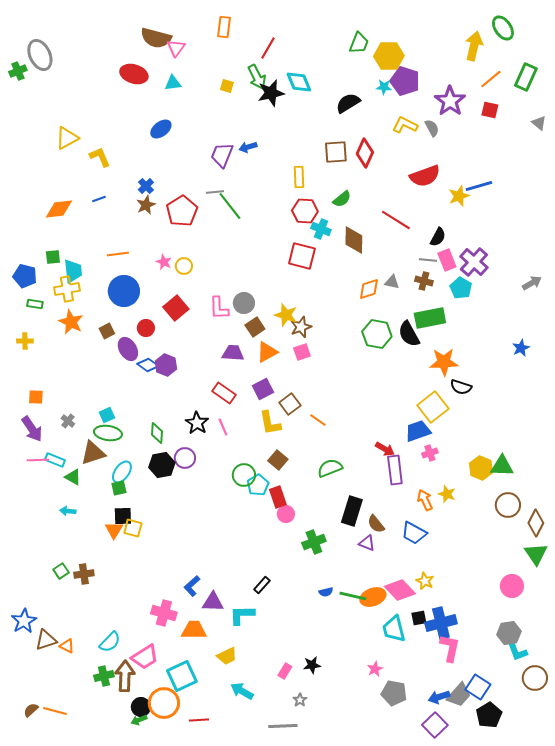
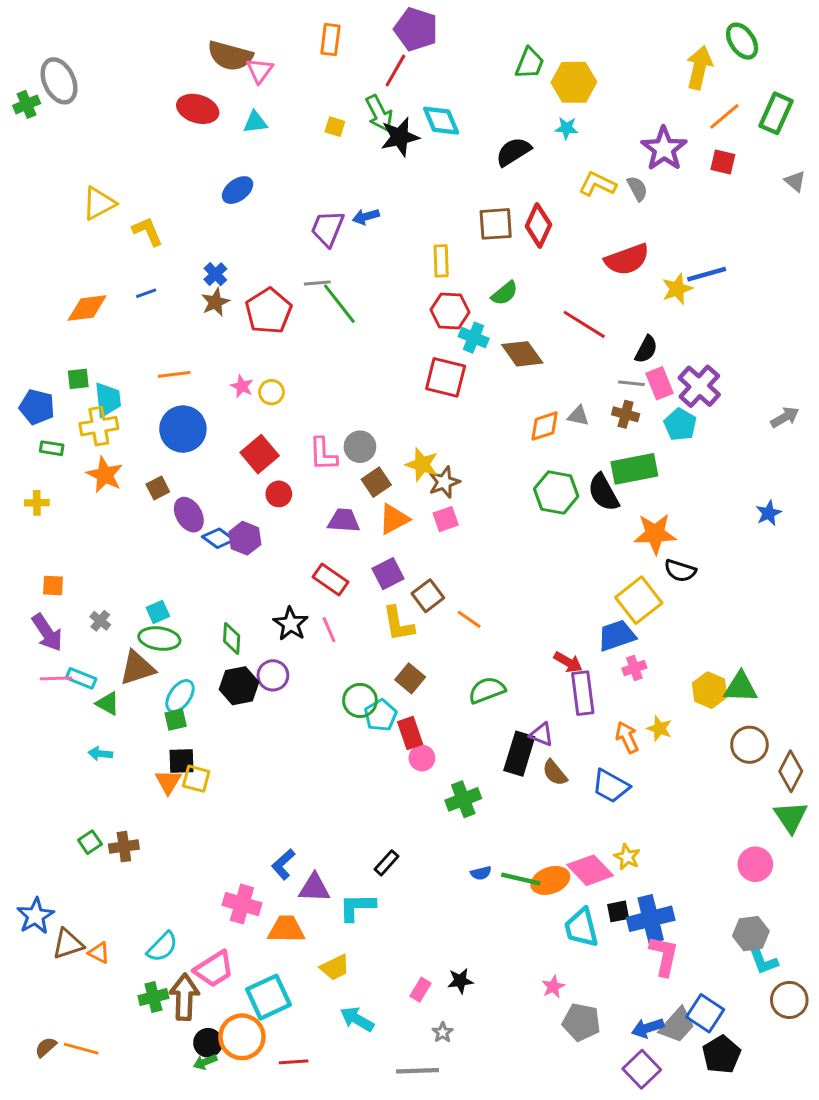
purple pentagon: (405, 81) -> (416, 29), moved
brown diamond: (354, 240) -> (522, 354), turned -36
red circle: (146, 328) -> (279, 494), moved
purple triangle: (367, 543) -> (541, 734), moved

